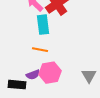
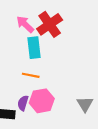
purple semicircle: (33, 75) -> (23, 103), turned 128

